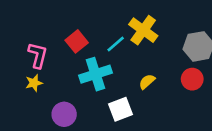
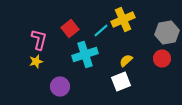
yellow cross: (143, 30) -> (123, 20), turned 30
white square: (121, 109) -> (121, 82), moved

